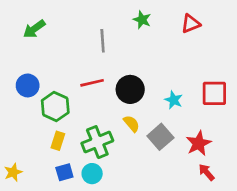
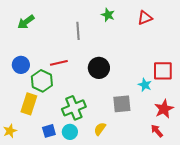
red line: (92, 83) -> (59, 63), moved
cyan star: (174, 100) -> (145, 85), moved
yellow semicircle: (132, 124) -> (100, 129), moved, turned -104
gray square: (160, 137) -> (122, 104), turned 36
yellow rectangle: (58, 141) -> (29, 104), moved, size x1.5
red star: (199, 143) -> (164, 109), moved

